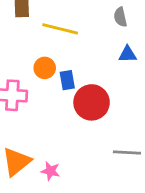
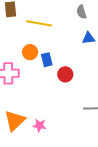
red circle: (92, 102) -> (65, 74), size x0.6

